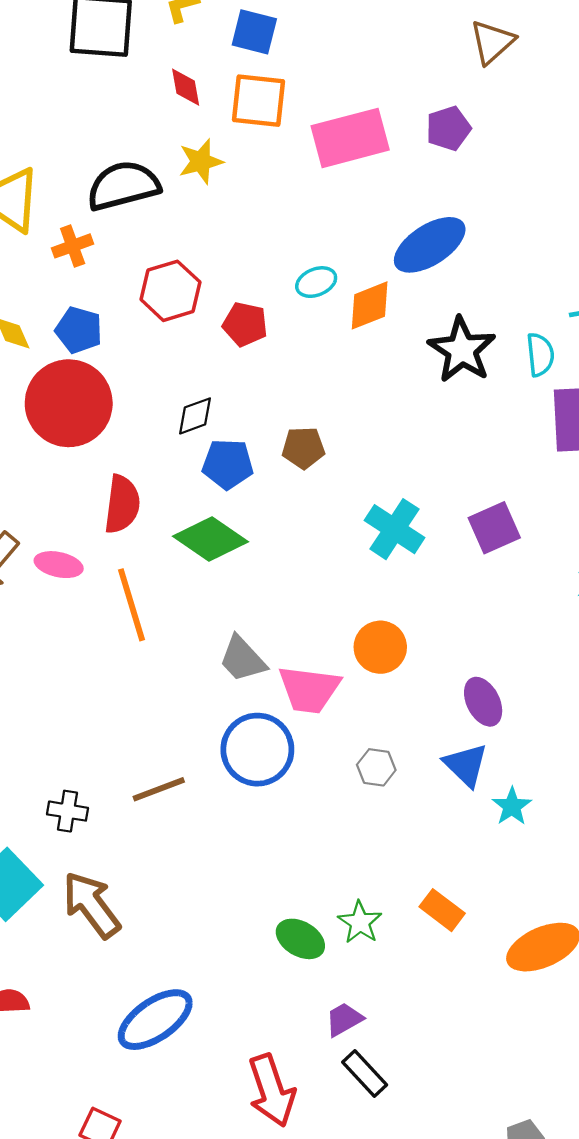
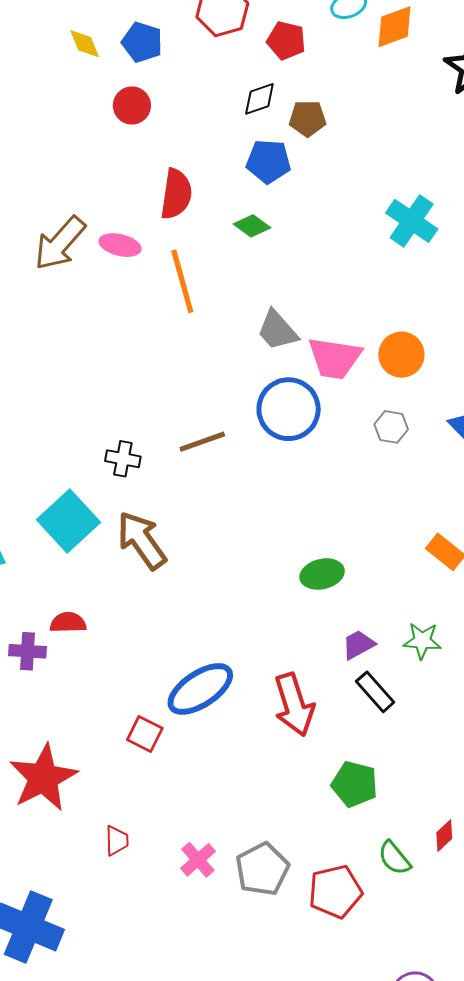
red circle: (69, 403) -> (132, 105), size x0.5
black diamond: (195, 416) -> (259, 99), moved
brown pentagon: (303, 448) -> (308, 118), moved
green diamond: (210, 539) -> (252, 226), size x0.6
orange circle: (380, 647) -> (401, 355), moved
green star: (360, 922) -> (422, 641), moved, turned -30
green ellipse: (300, 939) -> (322, 574), turned -45
blue ellipse: (155, 1020) -> (200, 689), moved

